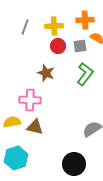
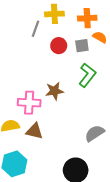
yellow cross: (54, 26) -> (54, 14), moved
gray line: (25, 27) -> (35, 29), moved
brown star: (46, 73) -> (54, 91), moved, turned -30

